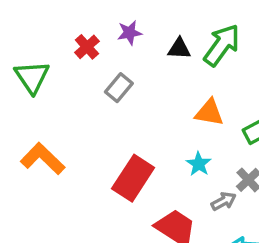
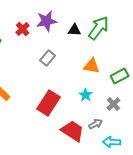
purple star: (130, 33) -> (47, 21), size x1.5
gray rectangle: (119, 88) -> (48, 58), moved
gray arrow: (224, 201) -> (96, 124), moved

